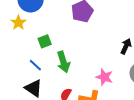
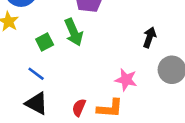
green arrow: (63, 62) -> (74, 32), moved

